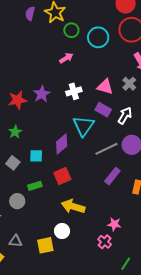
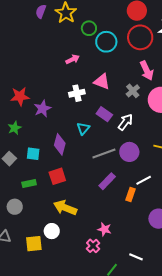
green circle: (71, 30) -> (89, 28), moved
pink triangle: (105, 87) -> (102, 81), moved
purple star: (42, 94) -> (42, 109), moved
cyan triangle: (83, 126) -> (83, 128), size x0.6
purple diamond: (62, 144) -> (60, 144), turned -40
gray circle: (17, 201) -> (15, 207), moved

